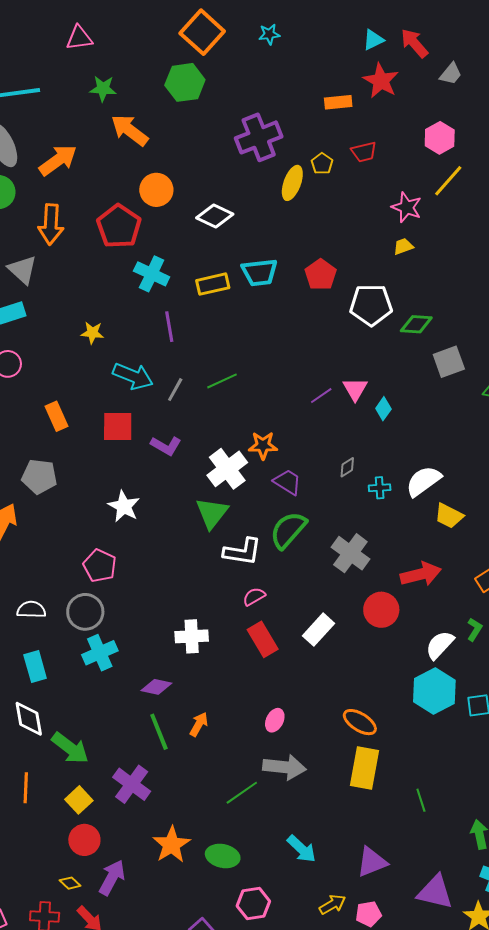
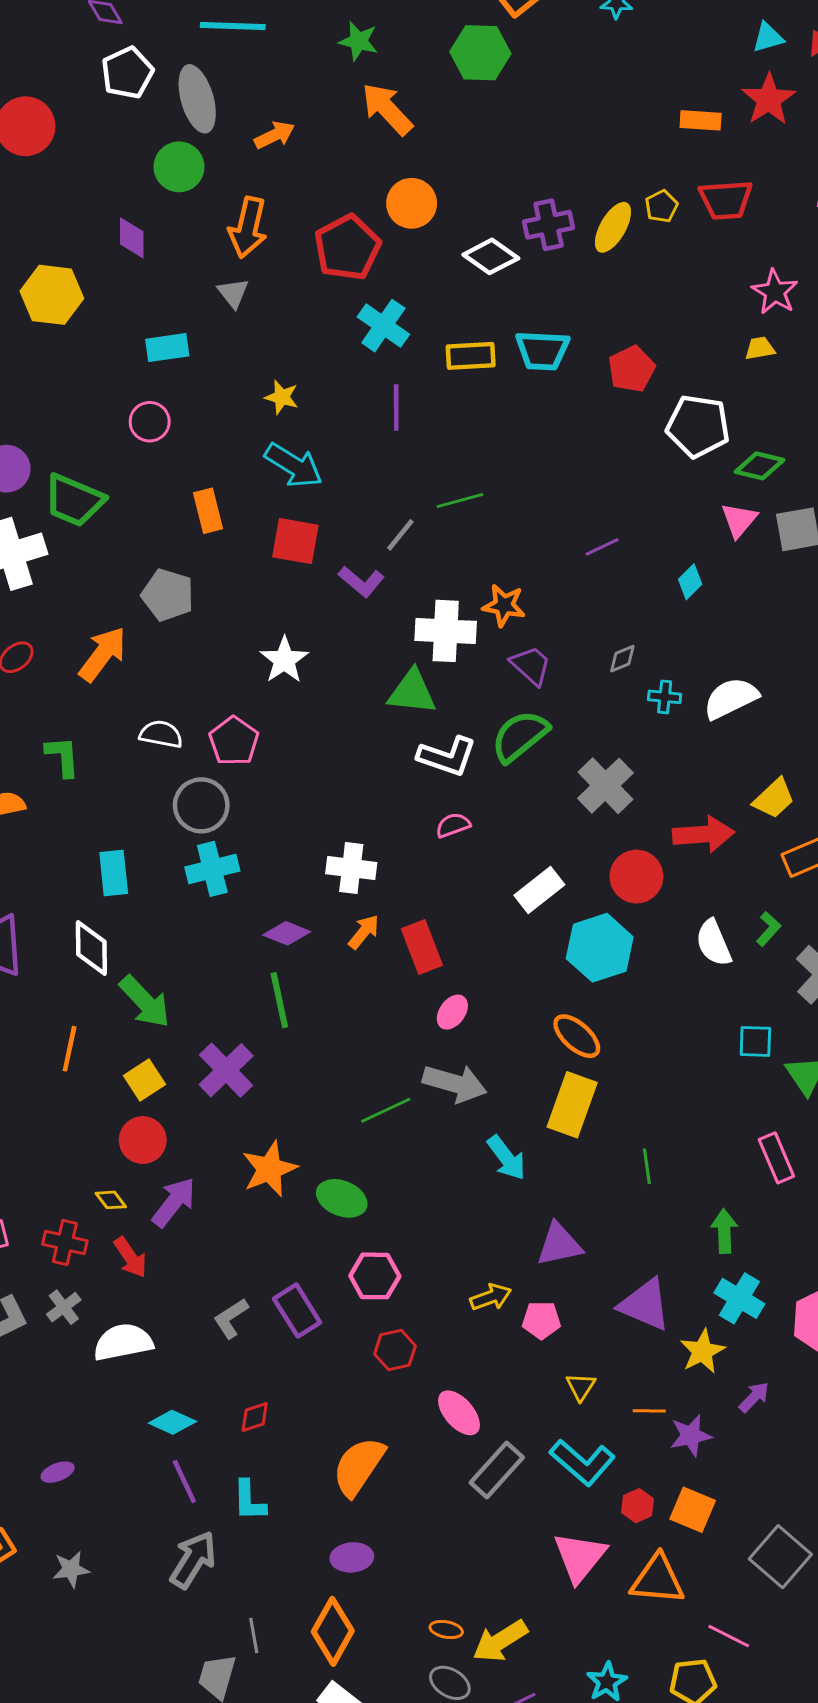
purple cross: (259, 137) -> (549, 225), moved, size x0.7
red trapezoid: (364, 152) -> (726, 200), size x1.4
orange arrow: (58, 160) -> (274, 135), size x0.7
gray triangle: (22, 270) -> (233, 293), moved, size x0.7
cyan arrow: (133, 376) -> (294, 465), moved
pink triangle: (355, 389) -> (739, 520), moved
gray line: (175, 390) -> (400, 535), moved
white cross: (227, 469) -> (446, 631), turned 30
green triangle: (212, 513) -> (412, 692), turned 48
yellow trapezoid: (449, 516) -> (774, 798), moved, turned -80
white semicircle: (31, 610) -> (161, 734), moved
red rectangle: (263, 639) -> (422, 947), moved
white semicircle: (440, 645) -> (714, 943), turned -76
cyan hexagon: (434, 691) -> (600, 948), moved
orange arrow: (199, 724) -> (364, 932), moved
cyan arrow: (302, 849) -> (506, 1158), moved

